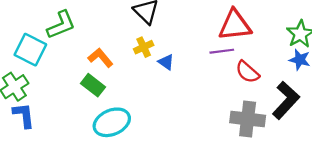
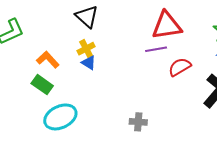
blue triangle: (166, 62) -> (89, 63), moved
red semicircle: (247, 72) -> (180, 67), turned 110
gray cross: (248, 119) -> (138, 122), moved, size x0.6

